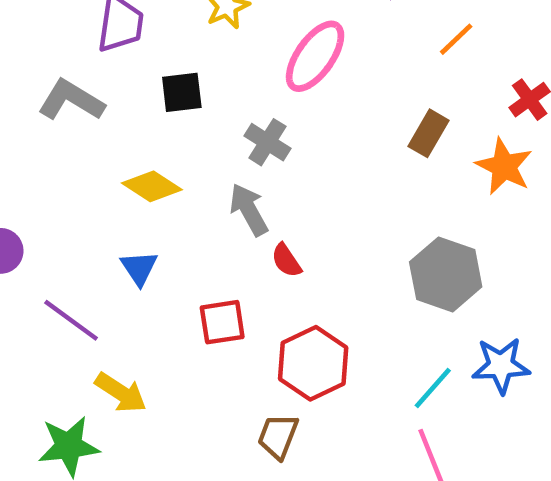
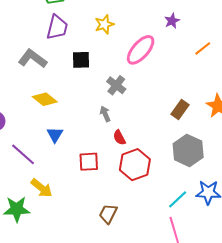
brown rectangle: (429, 133) -> (180, 109), moved
yellow diamond: (152, 186) -> (45, 99), moved
gray arrow: (249, 210) -> (105, 114), size x0.7
red hexagon: (313, 363) -> (135, 165), moved

